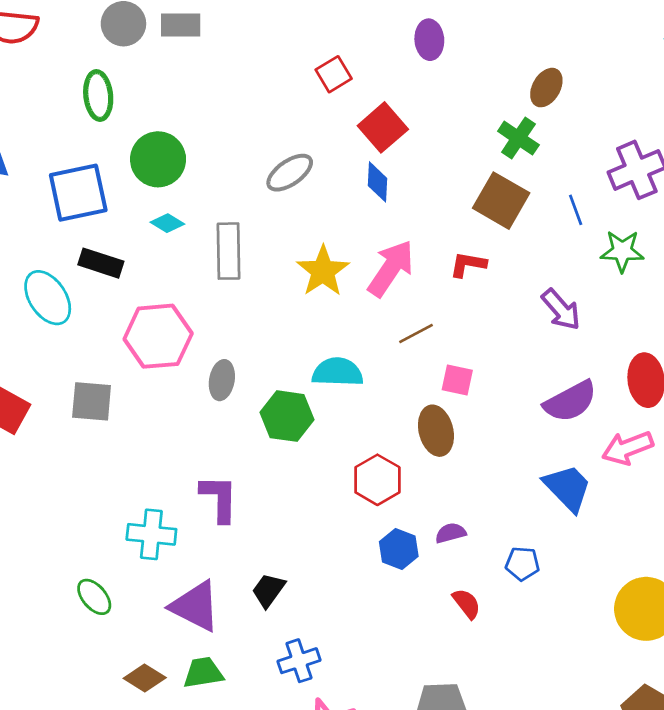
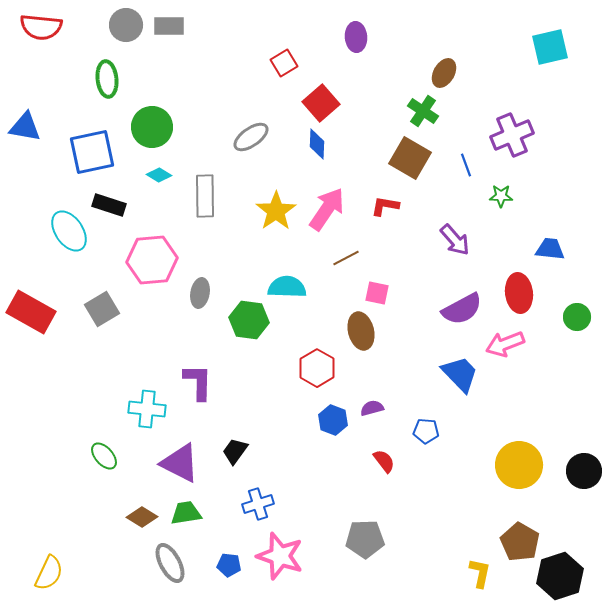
green star: (622, 251) -> (501, 196), size x0.7
gray square: (92, 401) -> (102, 309), turned -36

